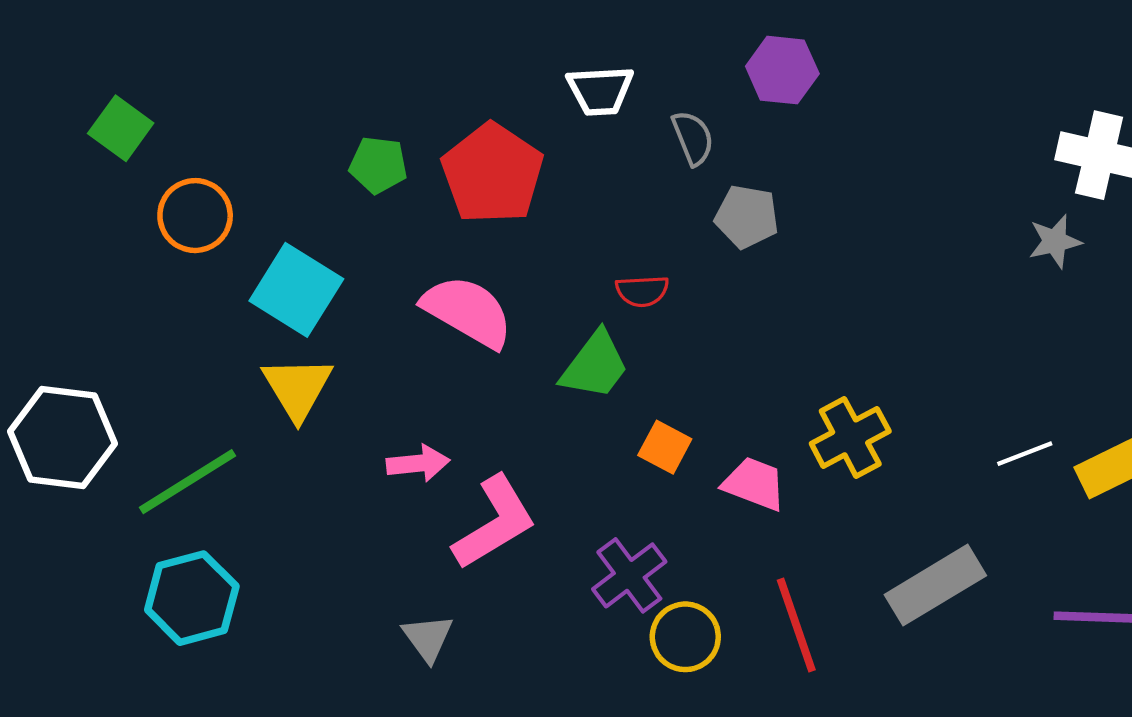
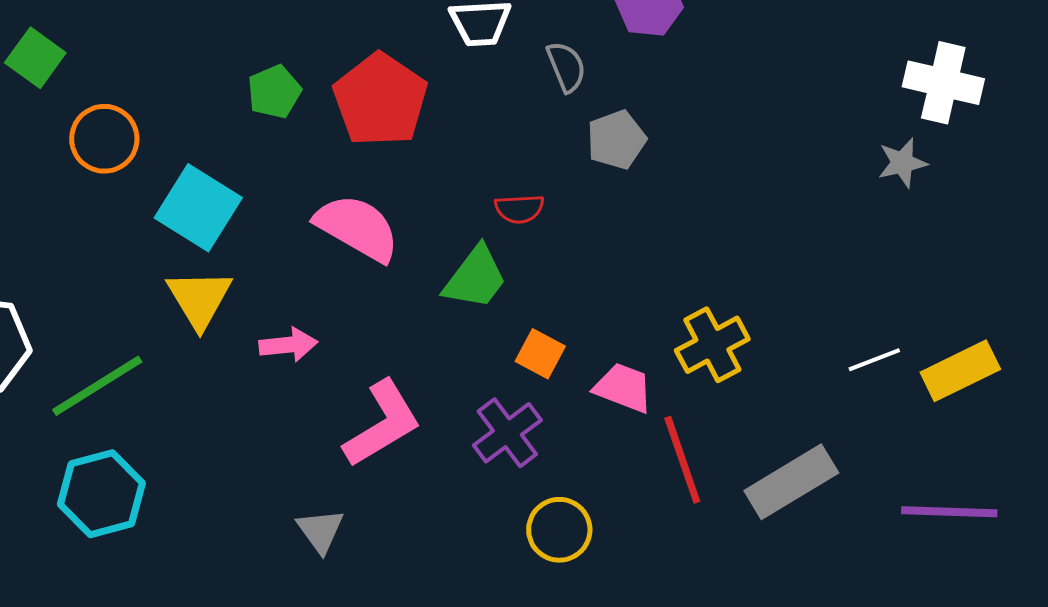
green pentagon: (378, 165) -> (274, 92), turned -30
gray pentagon: (747, 217) -> (616, 140), turned -30
pink arrow: (418, 463) -> (288, 345), moved
purple cross: (629, 575) -> (507, 433), moved
red line: (796, 625) -> (682, 460), moved

